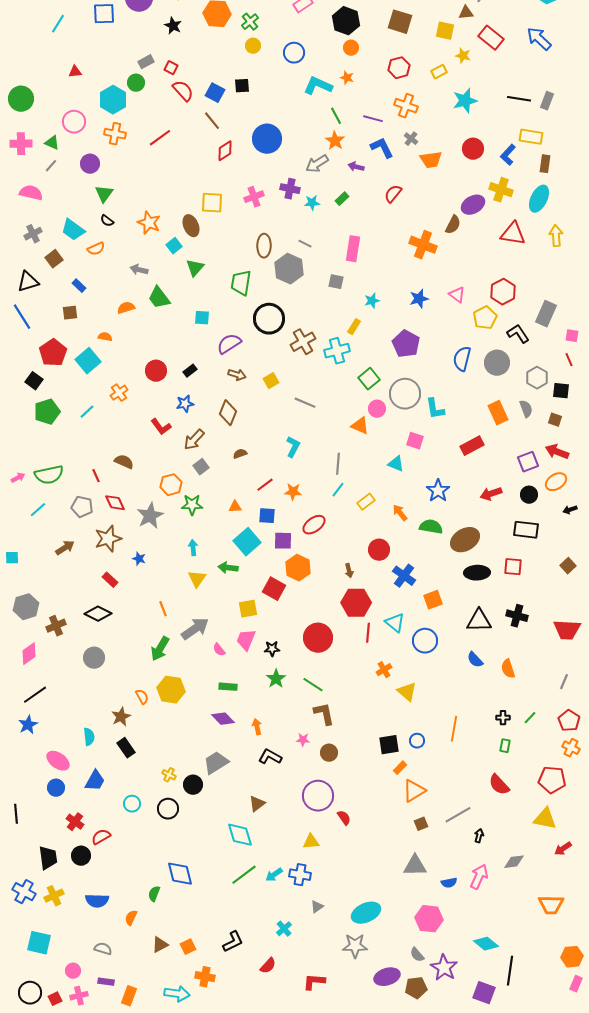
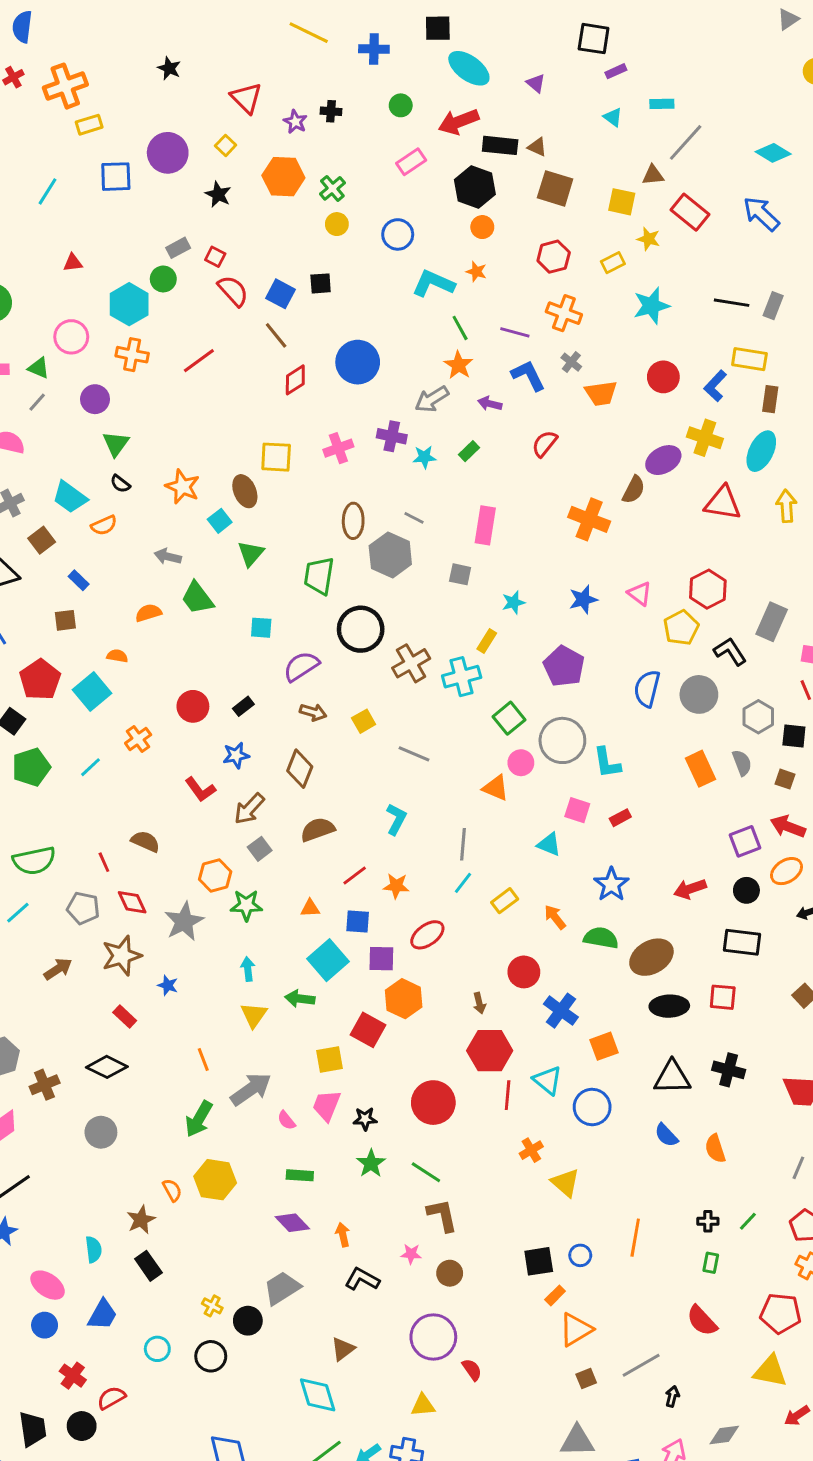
red rectangle: (472, 446) -> (620, 818), moved, size x0.6
brown semicircle: (240, 454) -> (318, 830), size x1.6

